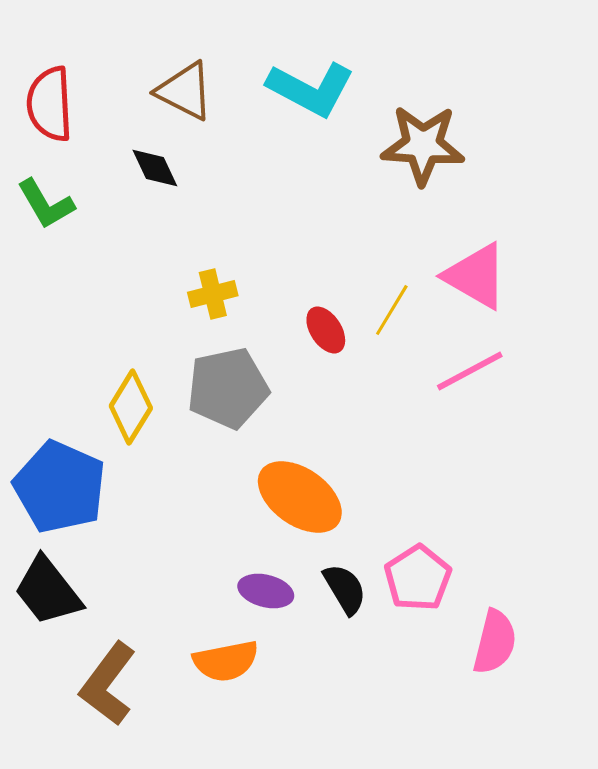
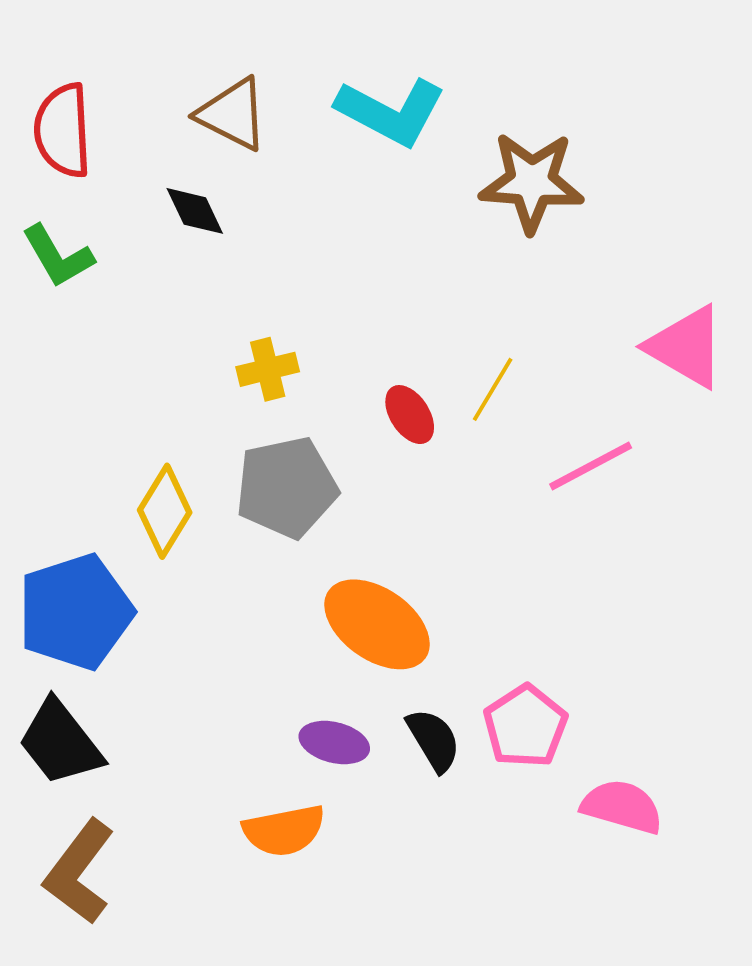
pink triangle: (476, 276) -> (686, 347), moved
blue pentagon: (60, 487) -> (75, 612), turned 30
pink semicircle: (495, 642) -> (622, 807), turned -88
brown L-shape: (108, 684) -> (79, 872), moved

